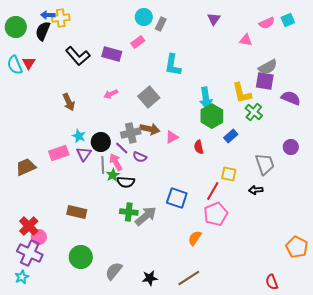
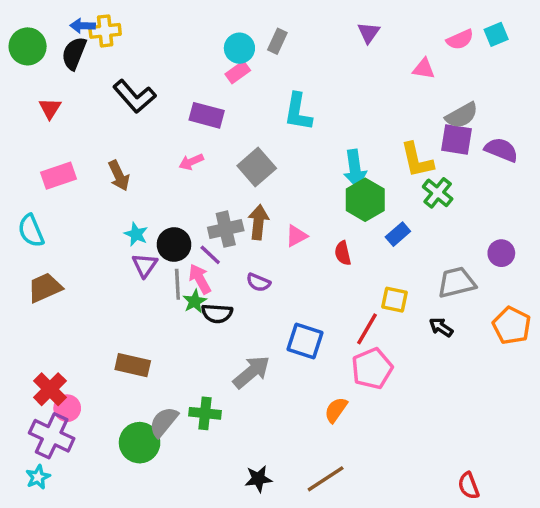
cyan circle: (144, 17) -> (239, 48), moved
purple rectangle: (112, 54) -> (207, 115), moved
cyan semicircle: (15, 65) -> (31, 231), moved
purple semicircle: (291, 98) -> (501, 150), moved
brown arrow: (150, 129) -> (258, 222), turned -96
pink rectangle: (59, 153) -> (59, 176), moved
purple semicircle: (140, 157) -> (258, 282), moved
gray trapezoid: (265, 164) -> (457, 282), turned -85
black arrow: (256, 190) -> (441, 327), turned 40
green cross: (129, 212) -> (205, 413), moved
orange pentagon: (297, 247) -> (512, 325), moved
gray semicircle: (114, 271) -> (164, 422), moved

